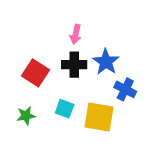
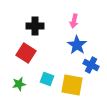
pink arrow: (76, 34) -> (74, 21), moved
black cross: (74, 65) -> (35, 26), moved

